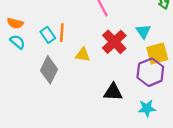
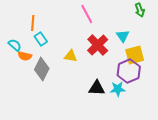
orange semicircle: (15, 23) -> (25, 56), moved
orange line: (62, 33) -> (33, 23), moved
cyan star: (147, 108) -> (118, 89), moved

